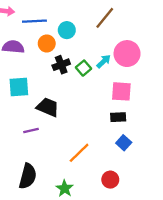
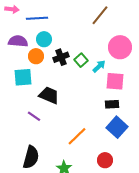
cyan circle: (67, 30) -> (44, 39), moved
orange circle: (47, 44) -> (36, 56), moved
cyan arrow: (104, 61) -> (99, 66), moved
purple line: (31, 131) -> (34, 116), turned 48
blue square: (124, 143) -> (117, 127), size x1.5

